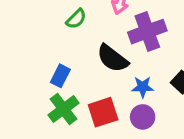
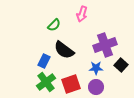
purple cross: (147, 32) -> (105, 45), moved
black semicircle: (113, 58) -> (64, 50), moved

